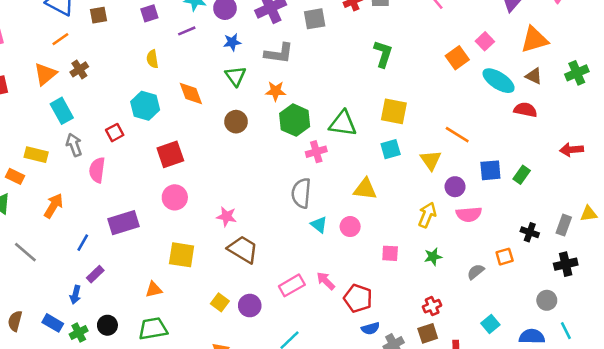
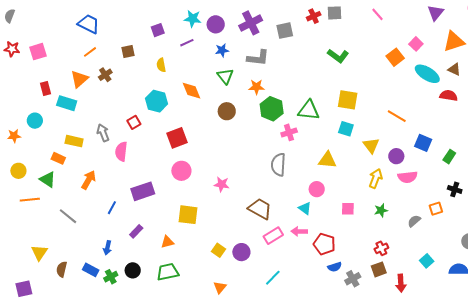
brown square: (99, 15) -> (128, 51), moved
green L-shape: (383, 54) -> (338, 56), turned 110
cyan rectangle: (62, 111) -> (67, 103), moved, turned -42
cyan square: (391, 149) -> (346, 129), turned 35
yellow triangle: (431, 160) -> (371, 145), moved
blue square: (490, 170) -> (423, 143), turned 30
green rectangle: (522, 175) -> (449, 157), moved
cyan triangle: (319, 225) -> (305, 208), moved
brown trapezoid: (243, 249) -> (260, 209), moved
purple rectangle: (95, 274) -> (136, 231), moved
pink arrow: (326, 281) -> (299, 231), turned -42

